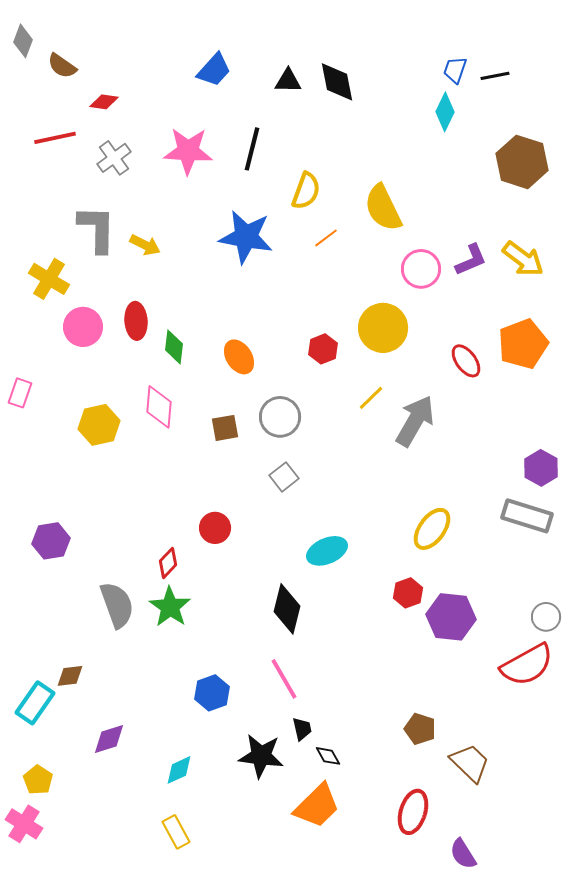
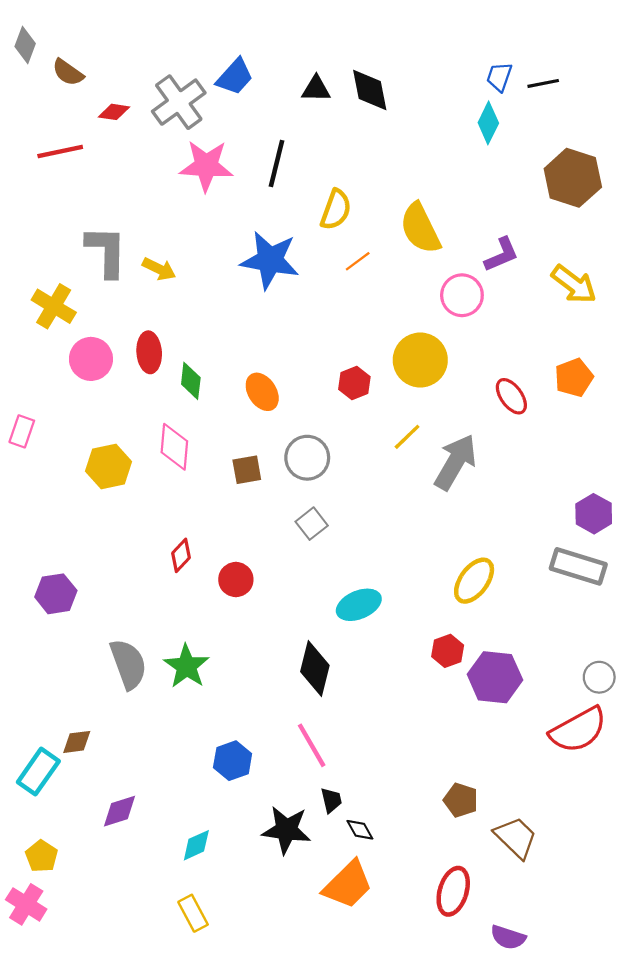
gray cross: (114, 158) -> (179, 102), moved, size x1.4
purple L-shape: (471, 260) -> (501, 255), moved
orange pentagon: (523, 344) -> (574, 378), size x0.7
red diamond: (168, 563) -> (181, 555), moved
purple semicircle: (463, 854) -> (508, 937), turned -40

